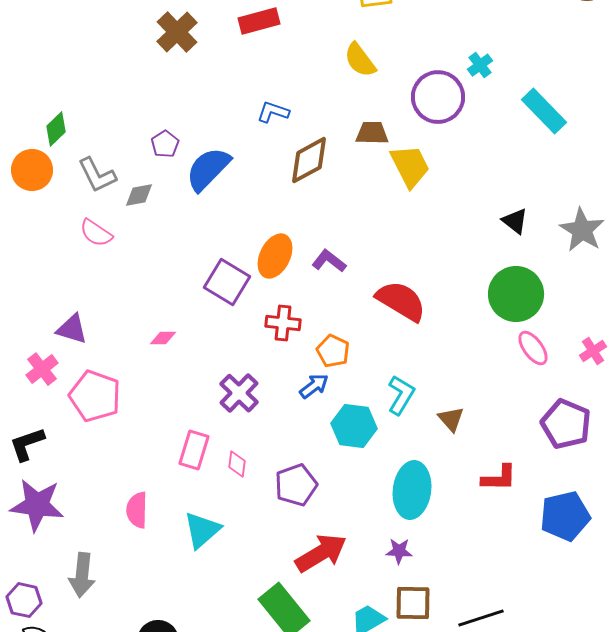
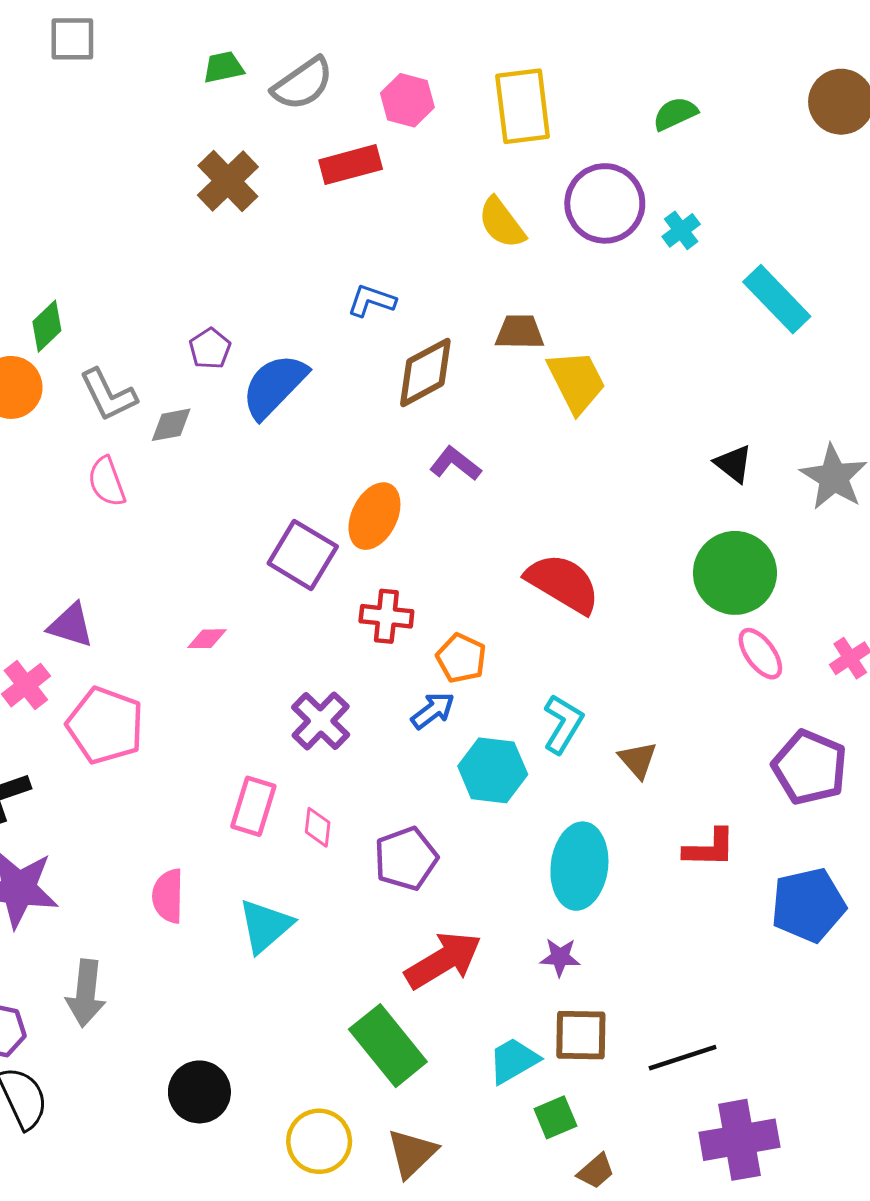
purple circle: (438, 97) -> (605, 203), moved
pink semicircle: (96, 233) -> (107, 482), turned 36
purple L-shape: (329, 261) -> (455, 464), moved

